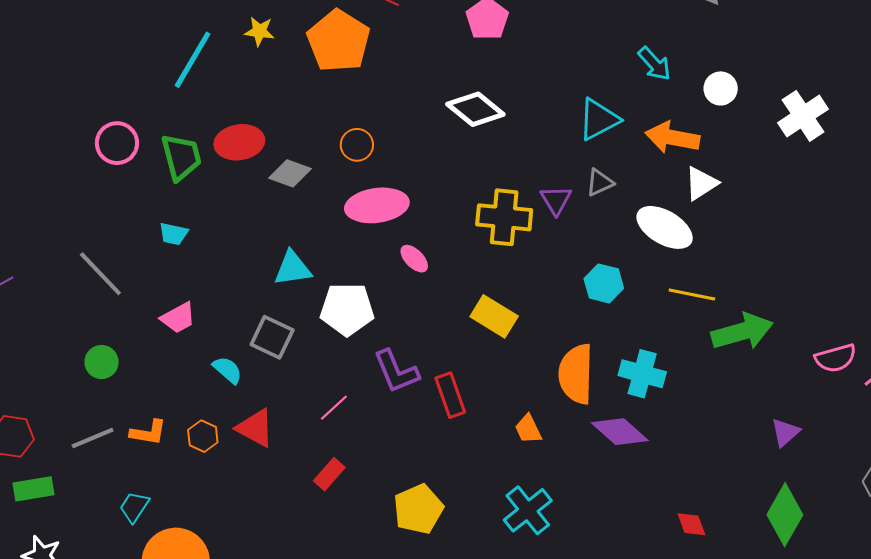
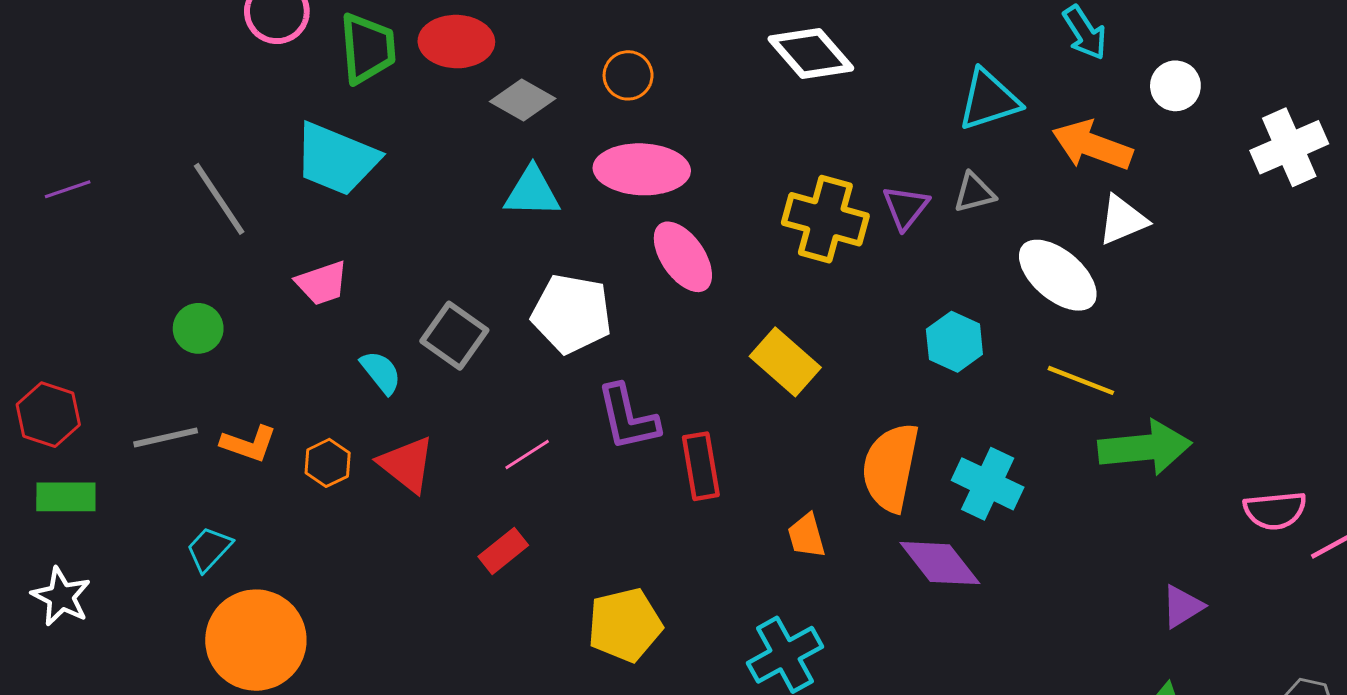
cyan trapezoid: (173, 234) -> (336, 159), size x2.0
pink ellipse: (414, 259) -> (683, 257), size x1.6
cyan triangle: (293, 268) -> (532, 192), moved

